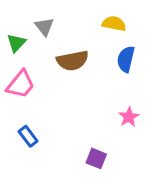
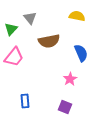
blue semicircle: (126, 59) -> (81, 53), moved, turned 144
pink star: (129, 117) -> (70, 79), moved
blue rectangle: (28, 136) -> (25, 101), moved, turned 32

